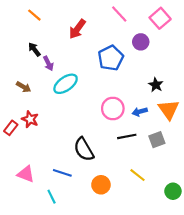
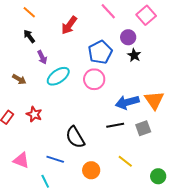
black arrow: (34, 49) -> (29, 36), moved
black star: (156, 85) -> (134, 55), moved
pink circle: (113, 108) -> (94, 79), moved
blue arrow: (140, 112) -> (127, 102), size x1.6
red star: (30, 119) -> (34, 114), moved

